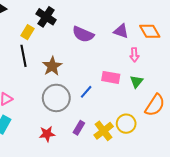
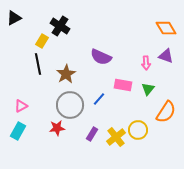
purple triangle: (121, 31) -> (166, 56), moved
orange diamond: (150, 31) -> (166, 28), moved
purple semicircle: (83, 34) -> (101, 57), moved
red star: (47, 134) -> (57, 128), moved

